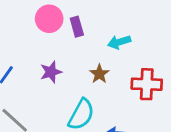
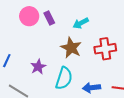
purple star: (51, 72) -> (38, 67), moved
brown star: (99, 74) -> (71, 48), size x1.5

